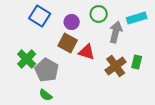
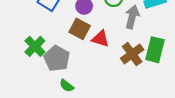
green rectangle: (137, 62) -> (155, 50), size x1.6
green semicircle: (46, 95) -> (67, 86), moved

